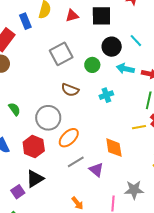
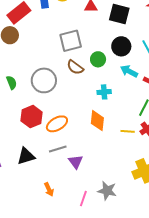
brown semicircle: (70, 90) -> (75, 67), moved
gray circle: (48, 118) -> (44, 80), moved
red hexagon: (34, 146) -> (32, 117), moved
orange diamond: (114, 148) -> (97, 121), moved
black triangle: (35, 179) -> (26, 156), moved

